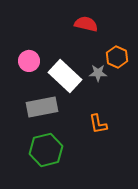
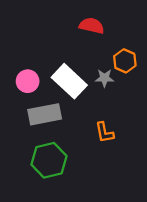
pink circle: (29, 61) -> (28, 81), moved

